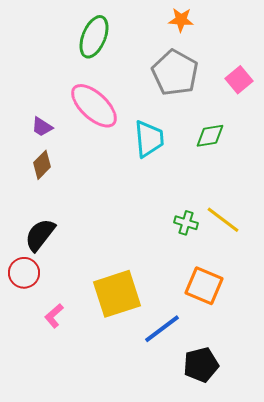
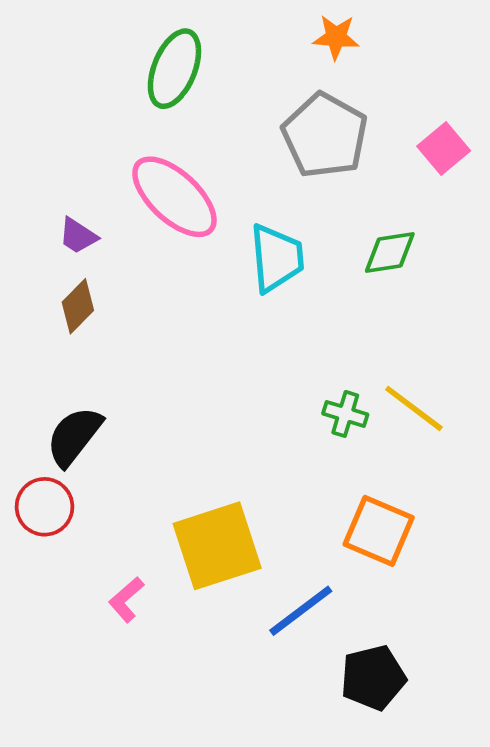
pink L-shape: (54, 316) -> (126, 600), moved

